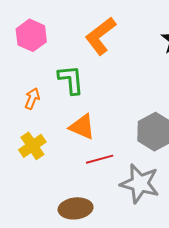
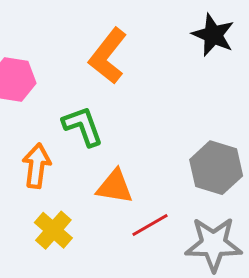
orange arrow: (32, 99) -> (37, 166), size x1.4

